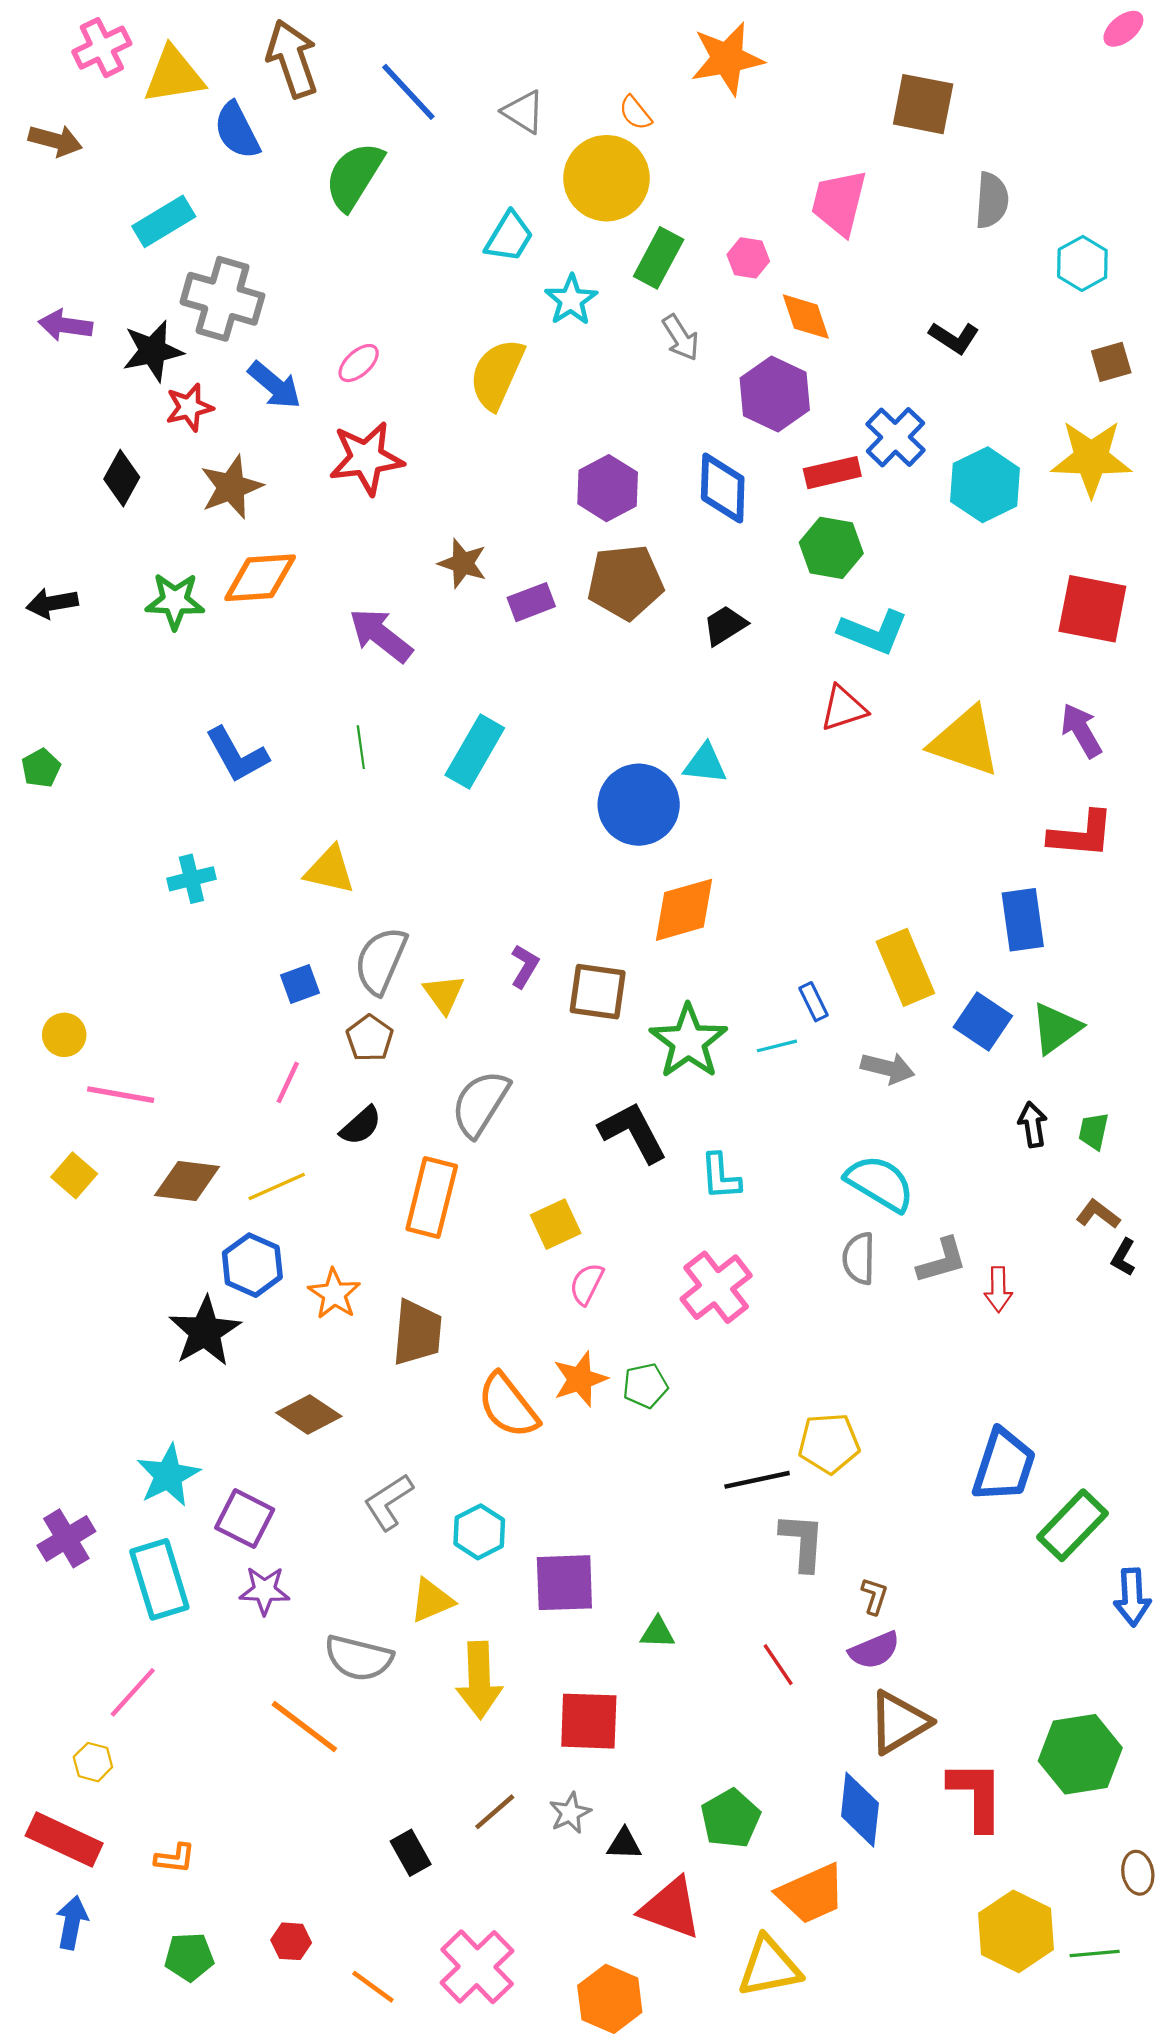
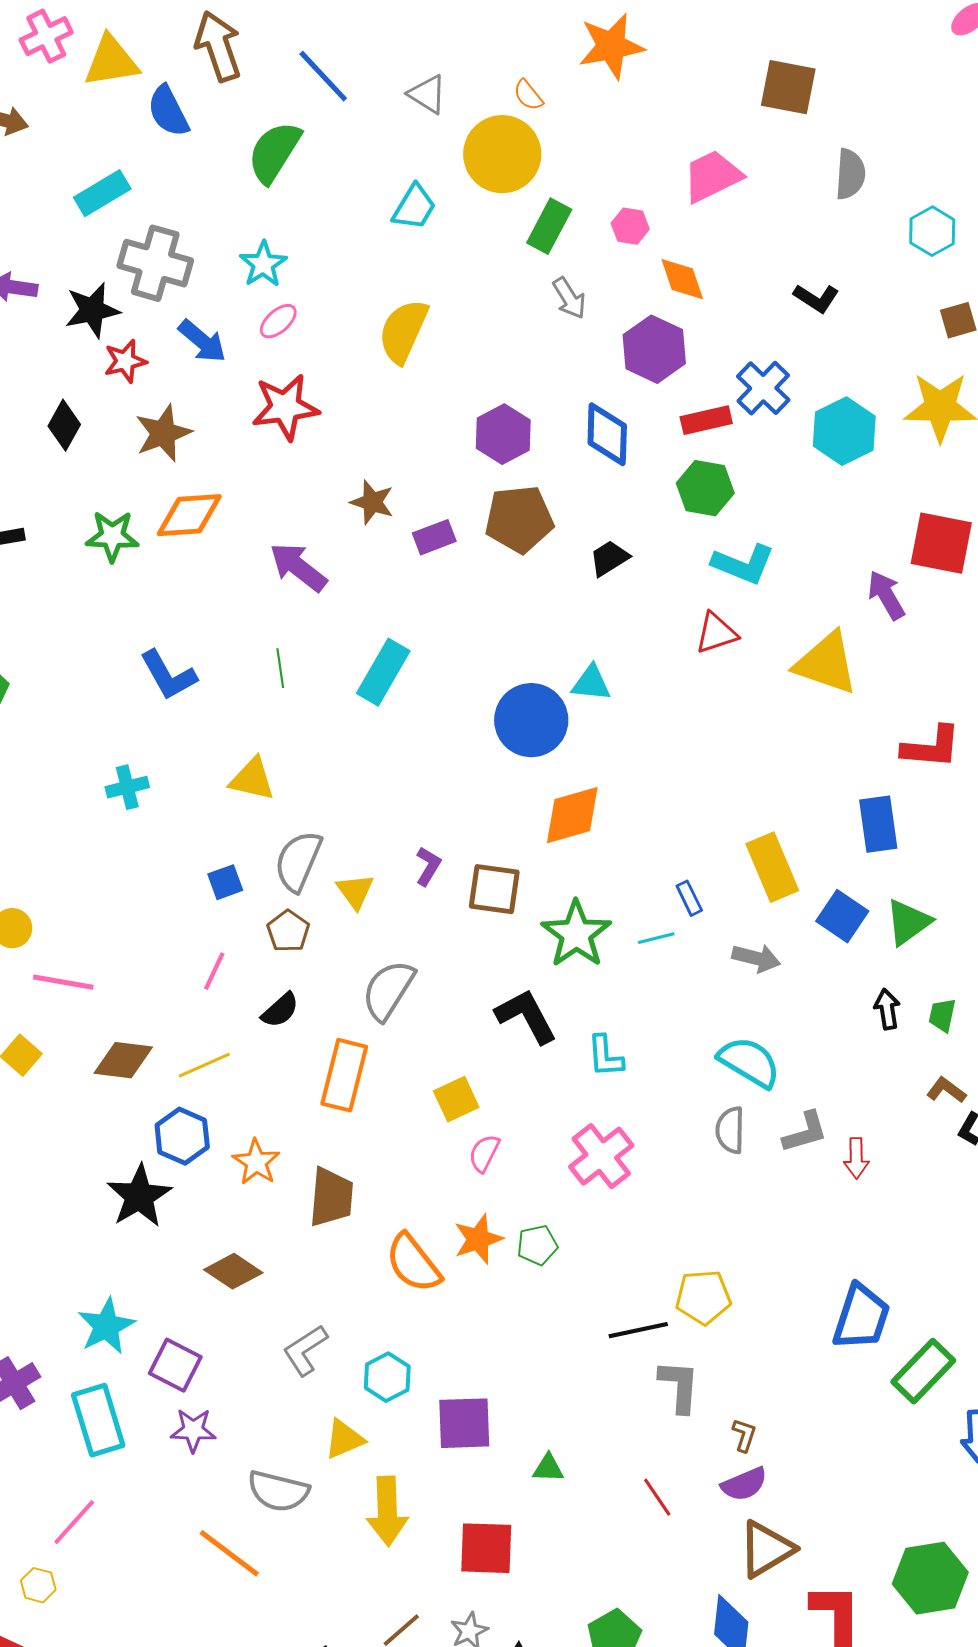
pink trapezoid: (839, 203) -> (712, 176), turned 50
cyan star: (571, 300) -> (263, 264), moved
purple arrow: (1081, 730) -> (886, 595), moved

